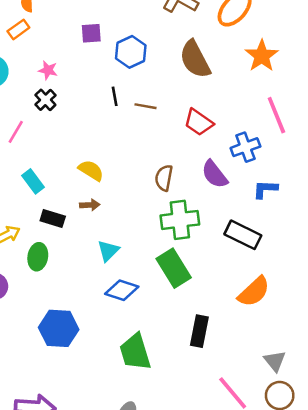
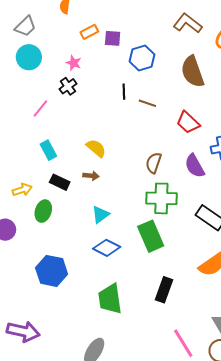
orange rectangle: (18, 29) -> (89, 32), moved

